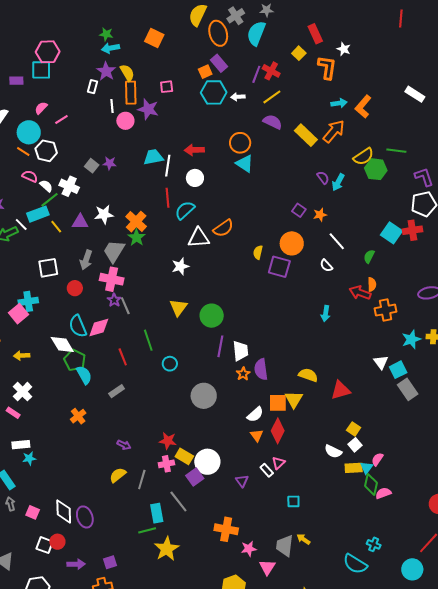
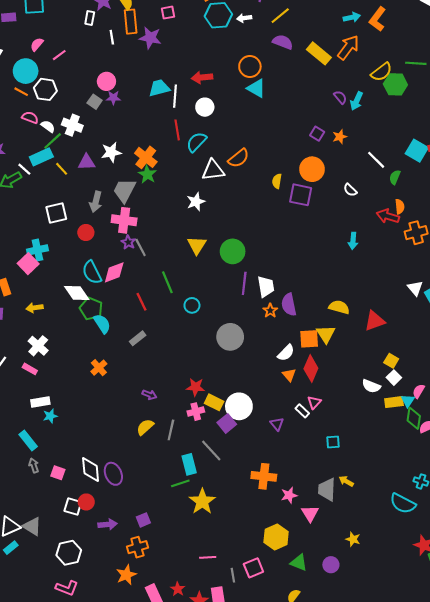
pink circle: (125, 121) -> (106, 81), moved
white line: (337, 241) -> (376, 160), moved

